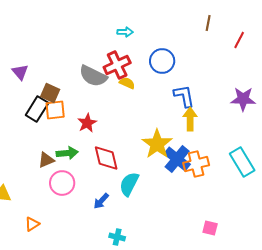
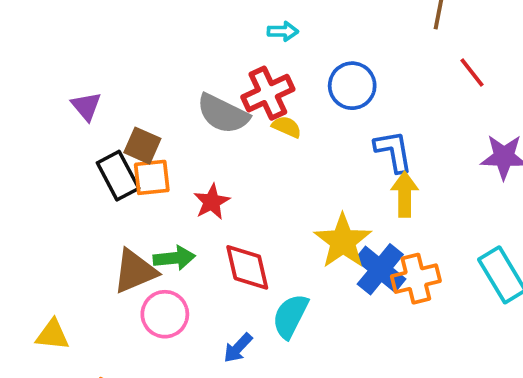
red line: (239, 40) -> (472, 73), moved, turned -66
black rectangle: (37, 109) -> (118, 176), turned -60
brown triangle: (46, 160) -> (135, 271), size x1.5

